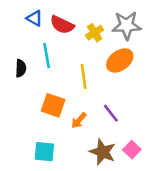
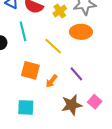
orange ellipse: (120, 60) -> (81, 32), turned 40
yellow line: (84, 76) -> (53, 46), turned -36
brown star: (103, 152) -> (72, 105), turned -30

